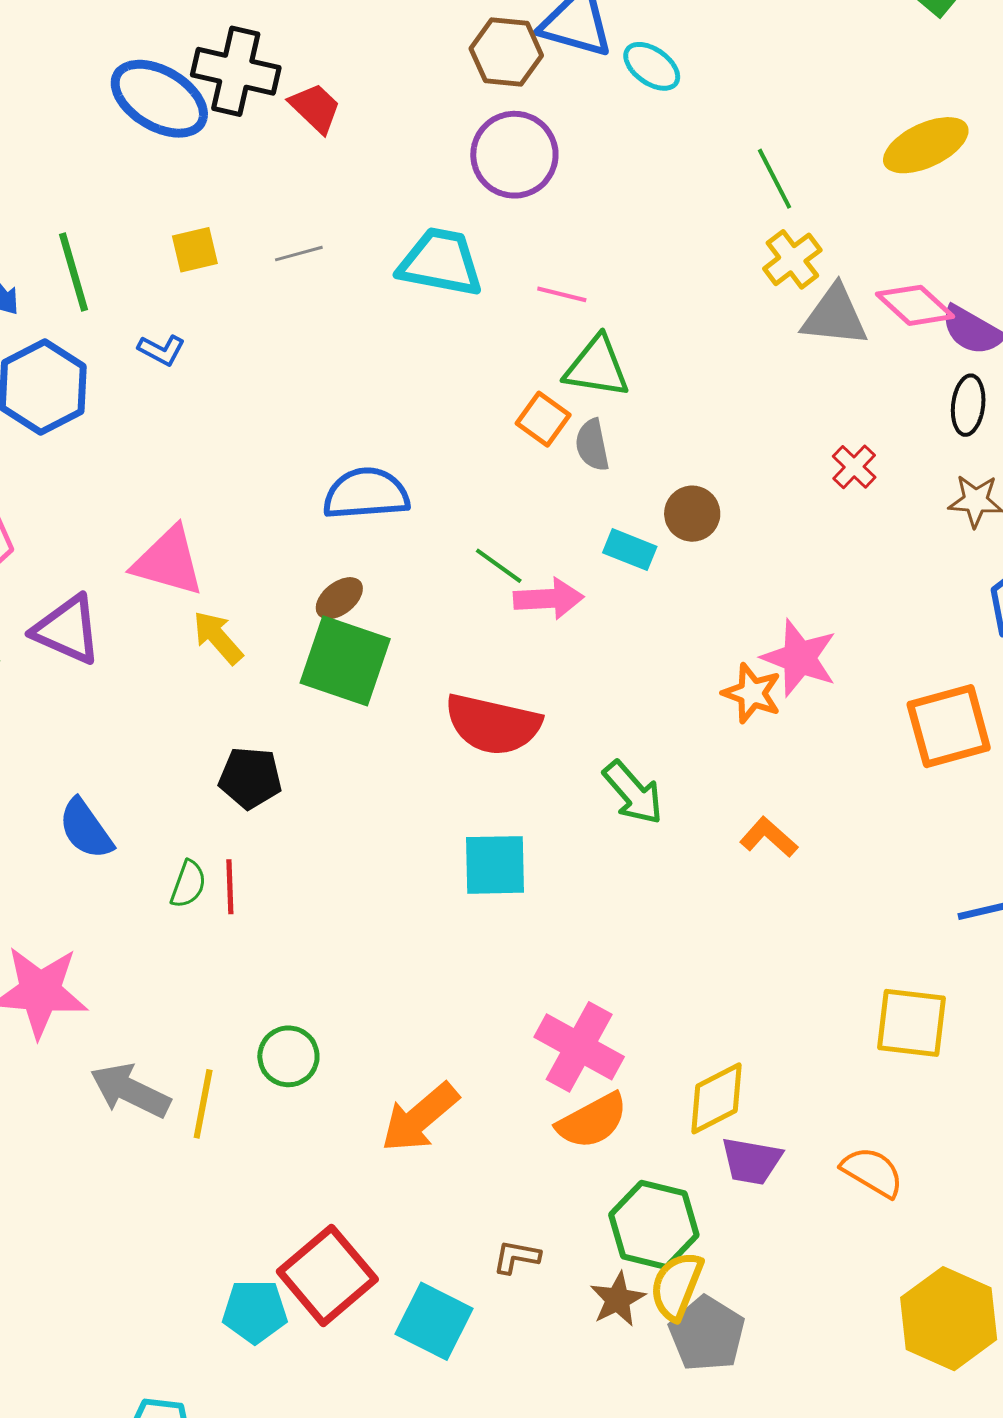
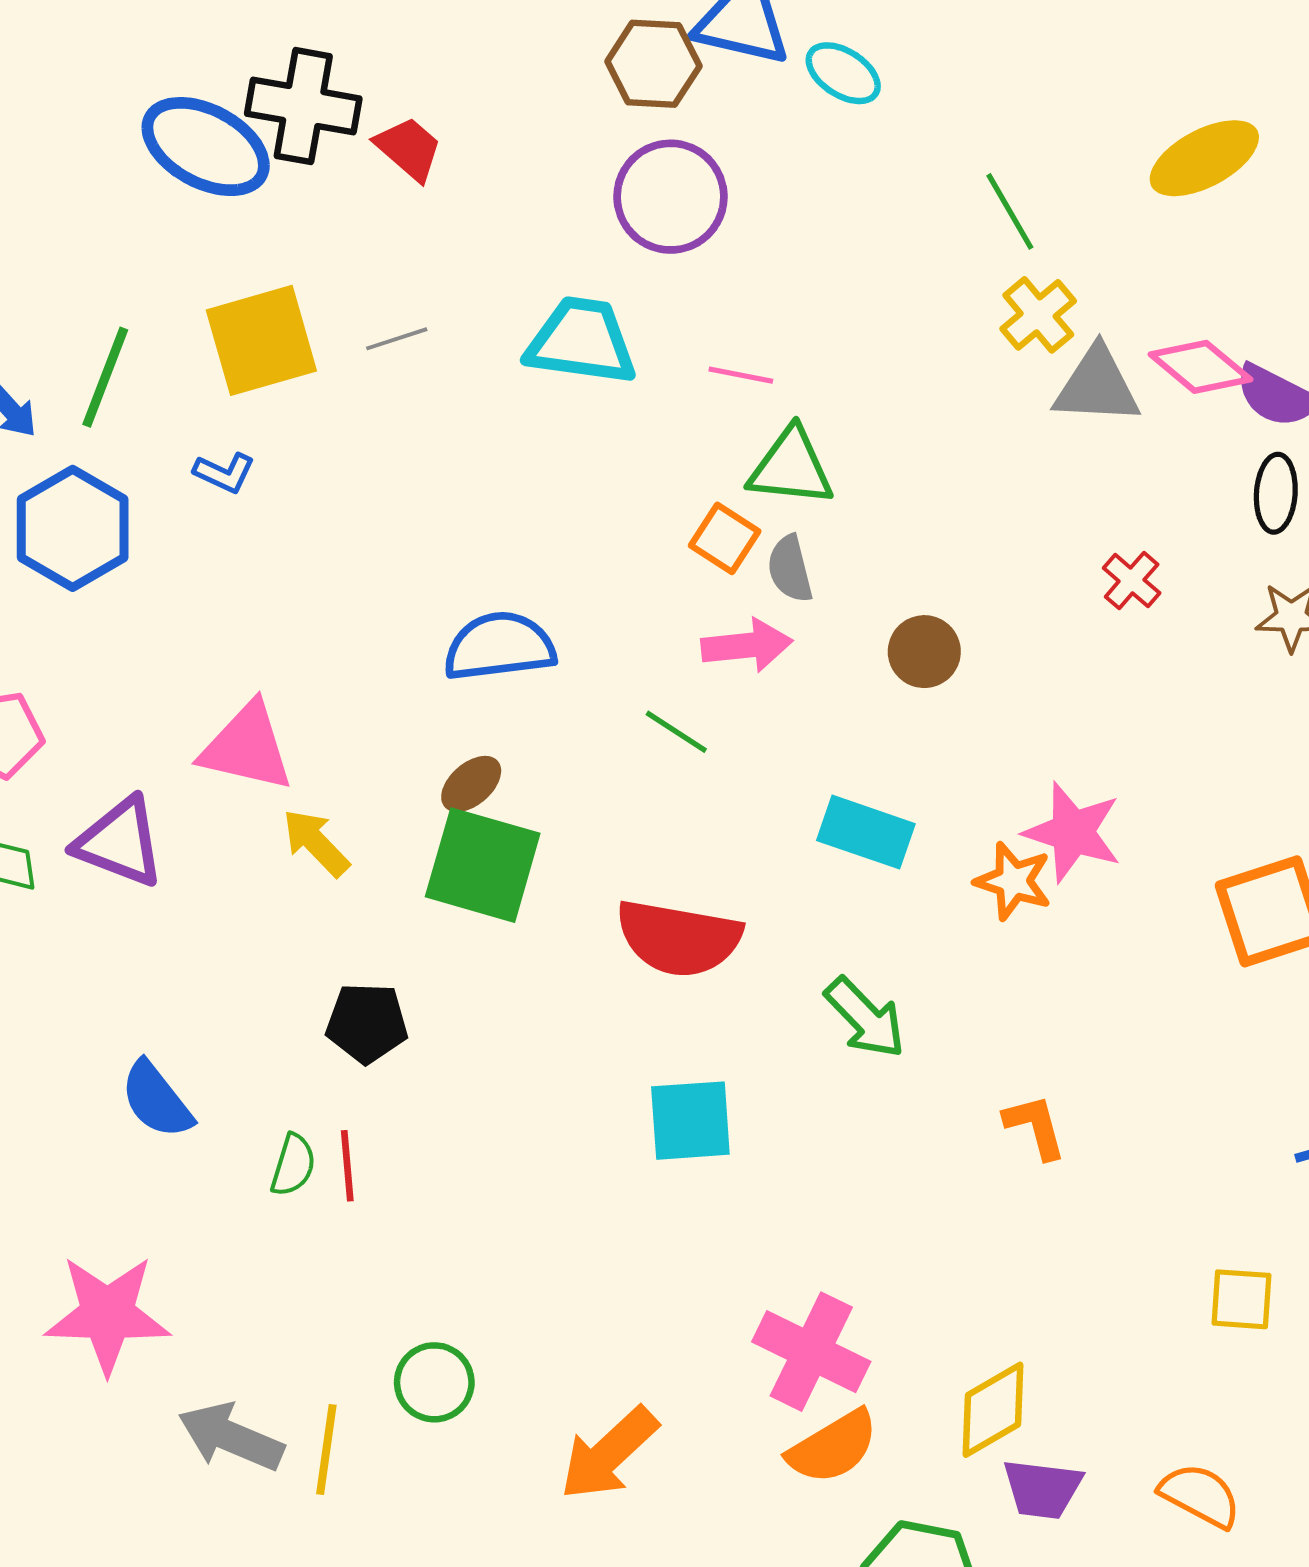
yellow square: (195, 250) -> (261, 340), size x1.8
green line: (74, 272) -> (105, 377), turned 40
cyan rectangle: (630, 550) -> (866, 832), moved, size x1.4
pink arrow: (549, 599) -> (747, 645), moved
orange L-shape: (769, 837) -> (1035, 1127), moved, turned 36
yellow square: (912, 1023) -> (1241, 1299), size x0.7

